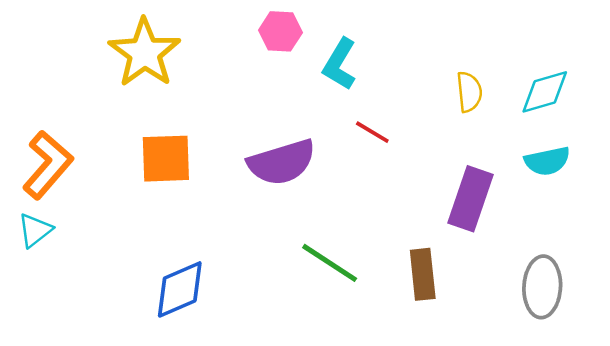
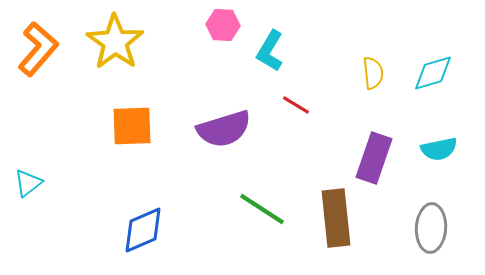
cyan semicircle: (547, 161) -> (439, 149), moved
orange L-shape: (48, 165) -> (38, 49), moved
brown rectangle: (423, 274) -> (336, 218), size x1.4

